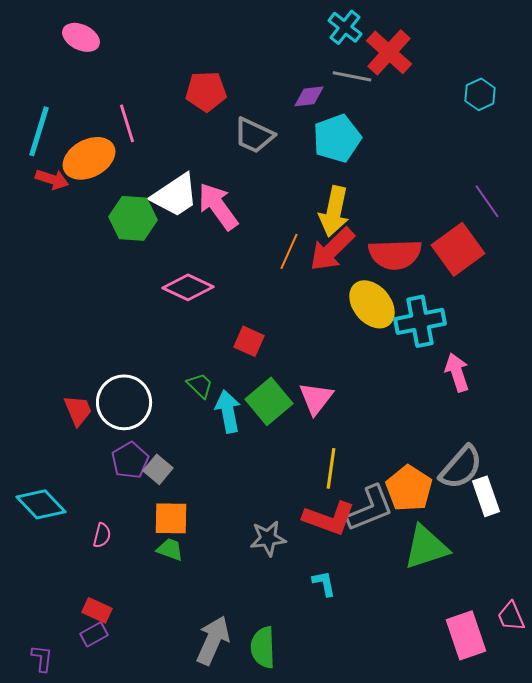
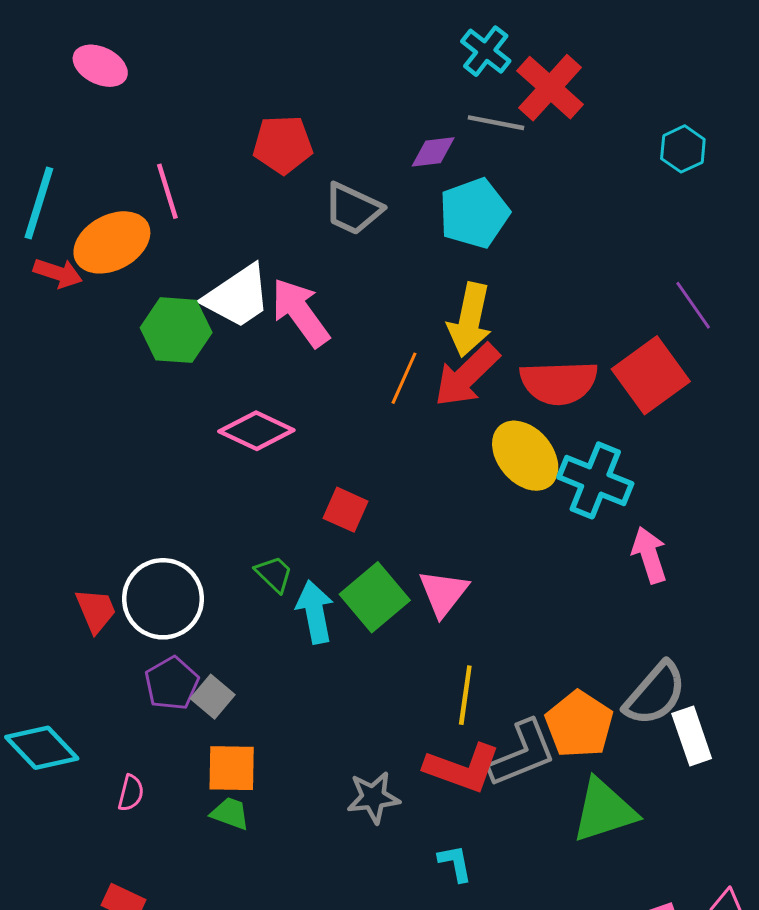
cyan cross: (420, 321) -> (595, 480), turned 33

